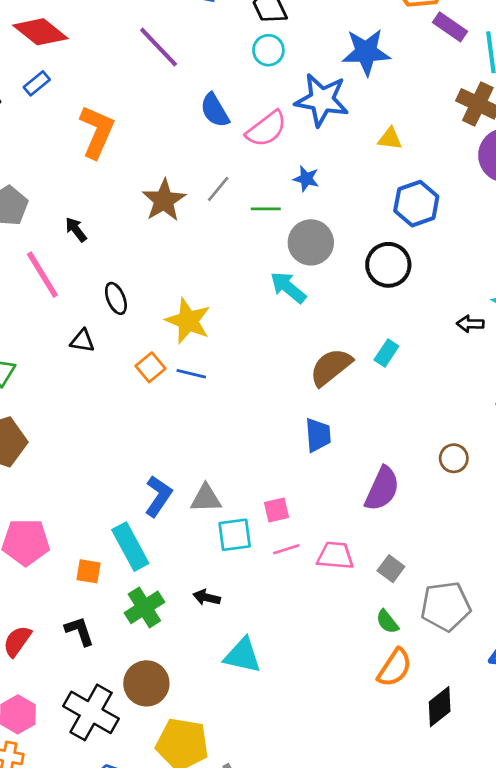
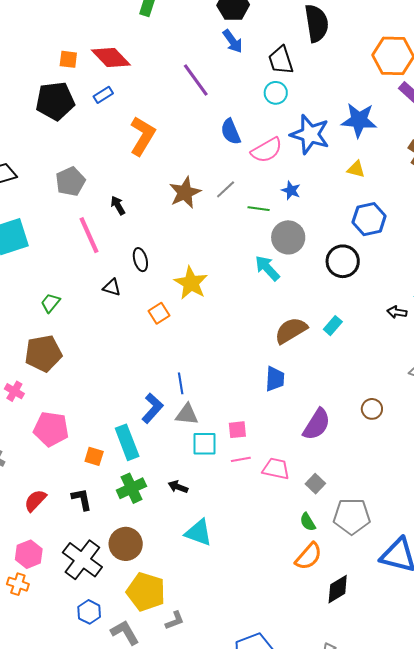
blue star: (366, 52) -> (359, 120), moved
blue line: (191, 374) -> (181, 383), moved, turned 60

